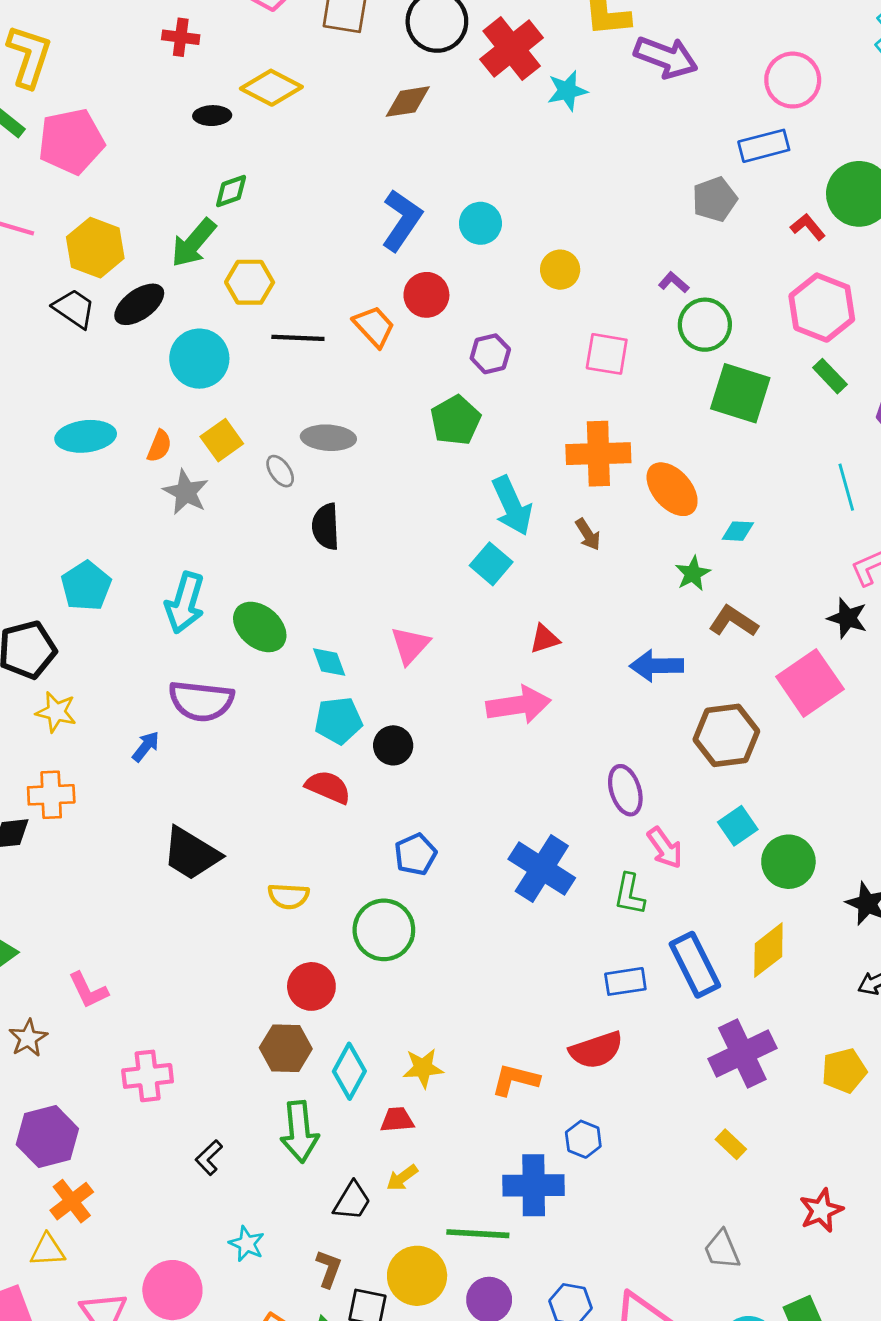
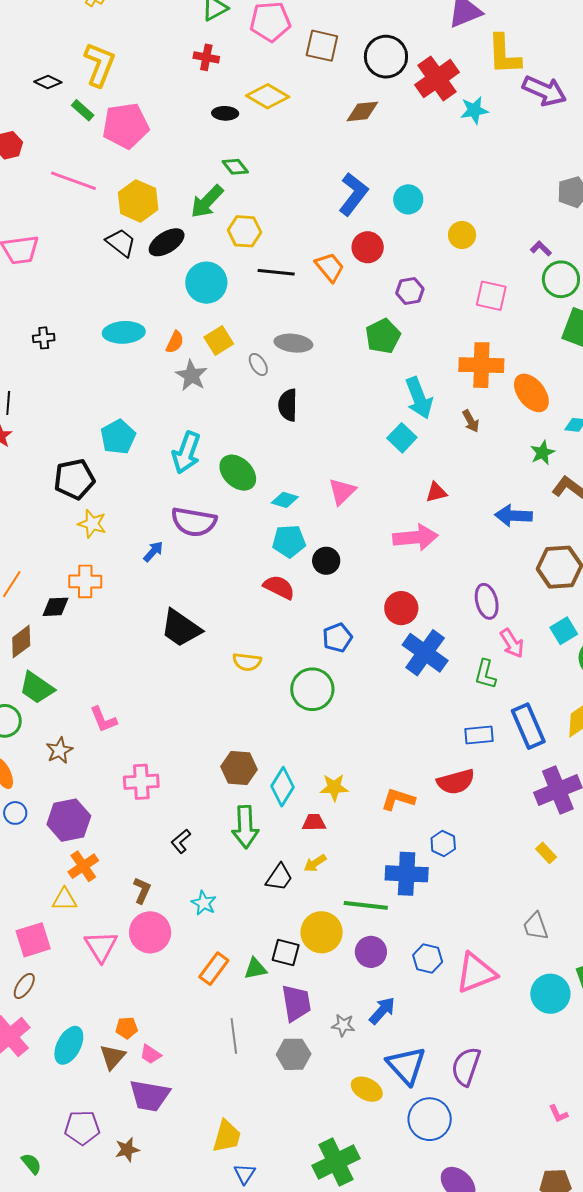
green diamond: (231, 191) -> (235, 167), turned 68
cyan diamond: (329, 662) -> (285, 500), turned -56
red circle: (311, 986) -> (401, 608), moved
brown L-shape: (329, 1269) -> (142, 890), moved

